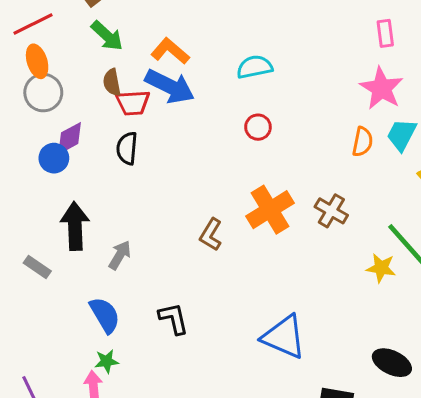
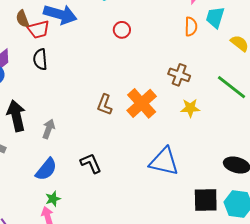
orange cross: (270, 210) -> (142, 103), moved
yellow star: (381, 268) -> (190, 108), moved
blue semicircle: (105, 315) -> (46, 169), turned 80

